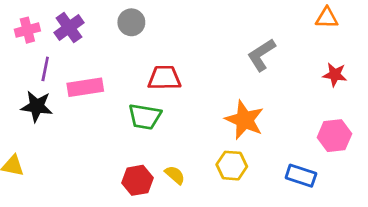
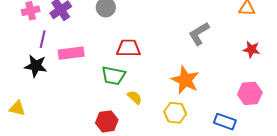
yellow semicircle: (175, 175) -> (135, 97), moved

